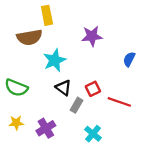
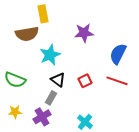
blue semicircle: (129, 59) -> (118, 54), size x1.5
red line: (119, 102) -> (117, 81), moved
gray rectangle: (77, 105) -> (51, 98), moved

